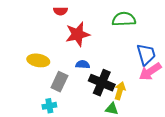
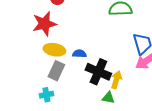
red star: (78, 34) -> (44, 24), moved
yellow ellipse: (38, 60) -> (54, 50), moved

